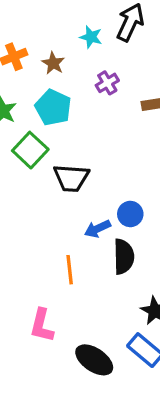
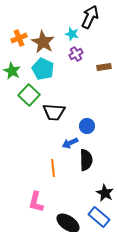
cyan star: (91, 37) -> (72, 34), moved
brown star: (53, 63) -> (43, 42), size x1.6
blue circle: (130, 214) -> (87, 126), moved

